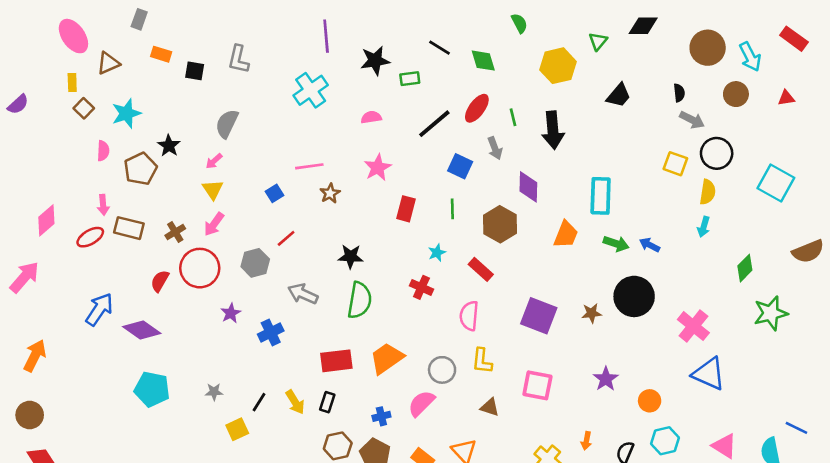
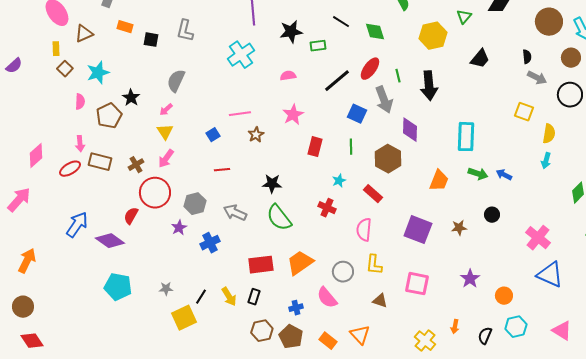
gray arrow: (495, 148) -> (384, 100), size x1.5
black circle: (717, 153) -> (570, 95), moved
orange trapezoid: (566, 235) -> (439, 181), moved
red line: (286, 238) -> (222, 170), turned 35
gray hexagon: (255, 263) -> (195, 204), moved
red semicircle: (160, 281) -> (131, 216), moved
black circle: (634, 296) -> (492, 215), size x0.5
green semicircle: (360, 300) -> (279, 218), turned 132
pink semicircle: (421, 403) -> (327, 298), turned -85
yellow square: (237, 429) -> (184, 318), size x1.4

